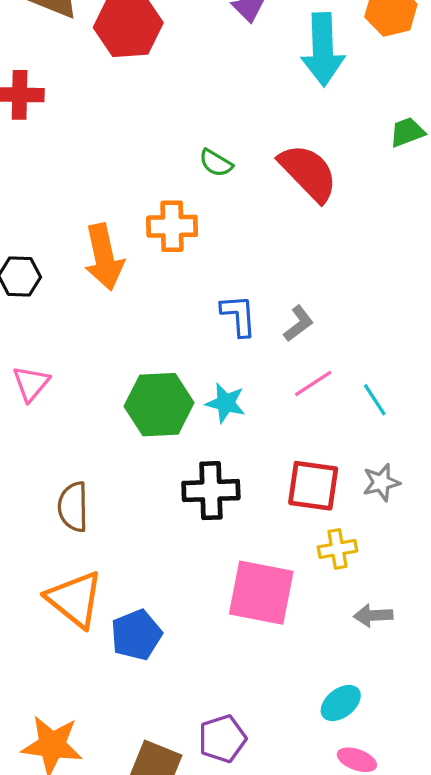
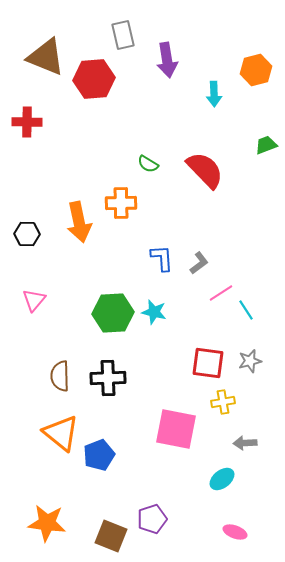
cyan arrow: (323, 49) -> (214, 94), size x0.6
pink line: (313, 384) -> (221, 293), moved
black cross: (211, 491) -> (108, 378), moved
cyan ellipse: (341, 703) -> (222, 479), moved

